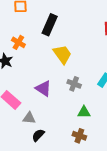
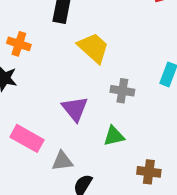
purple triangle: (43, 88) -> (75, 109), turned 30
green triangle: (84, 112) -> (114, 136), moved

